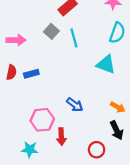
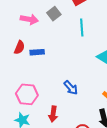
gray square: (51, 31) -> (54, 14), moved
pink hexagon: (42, 120) -> (27, 94), moved

